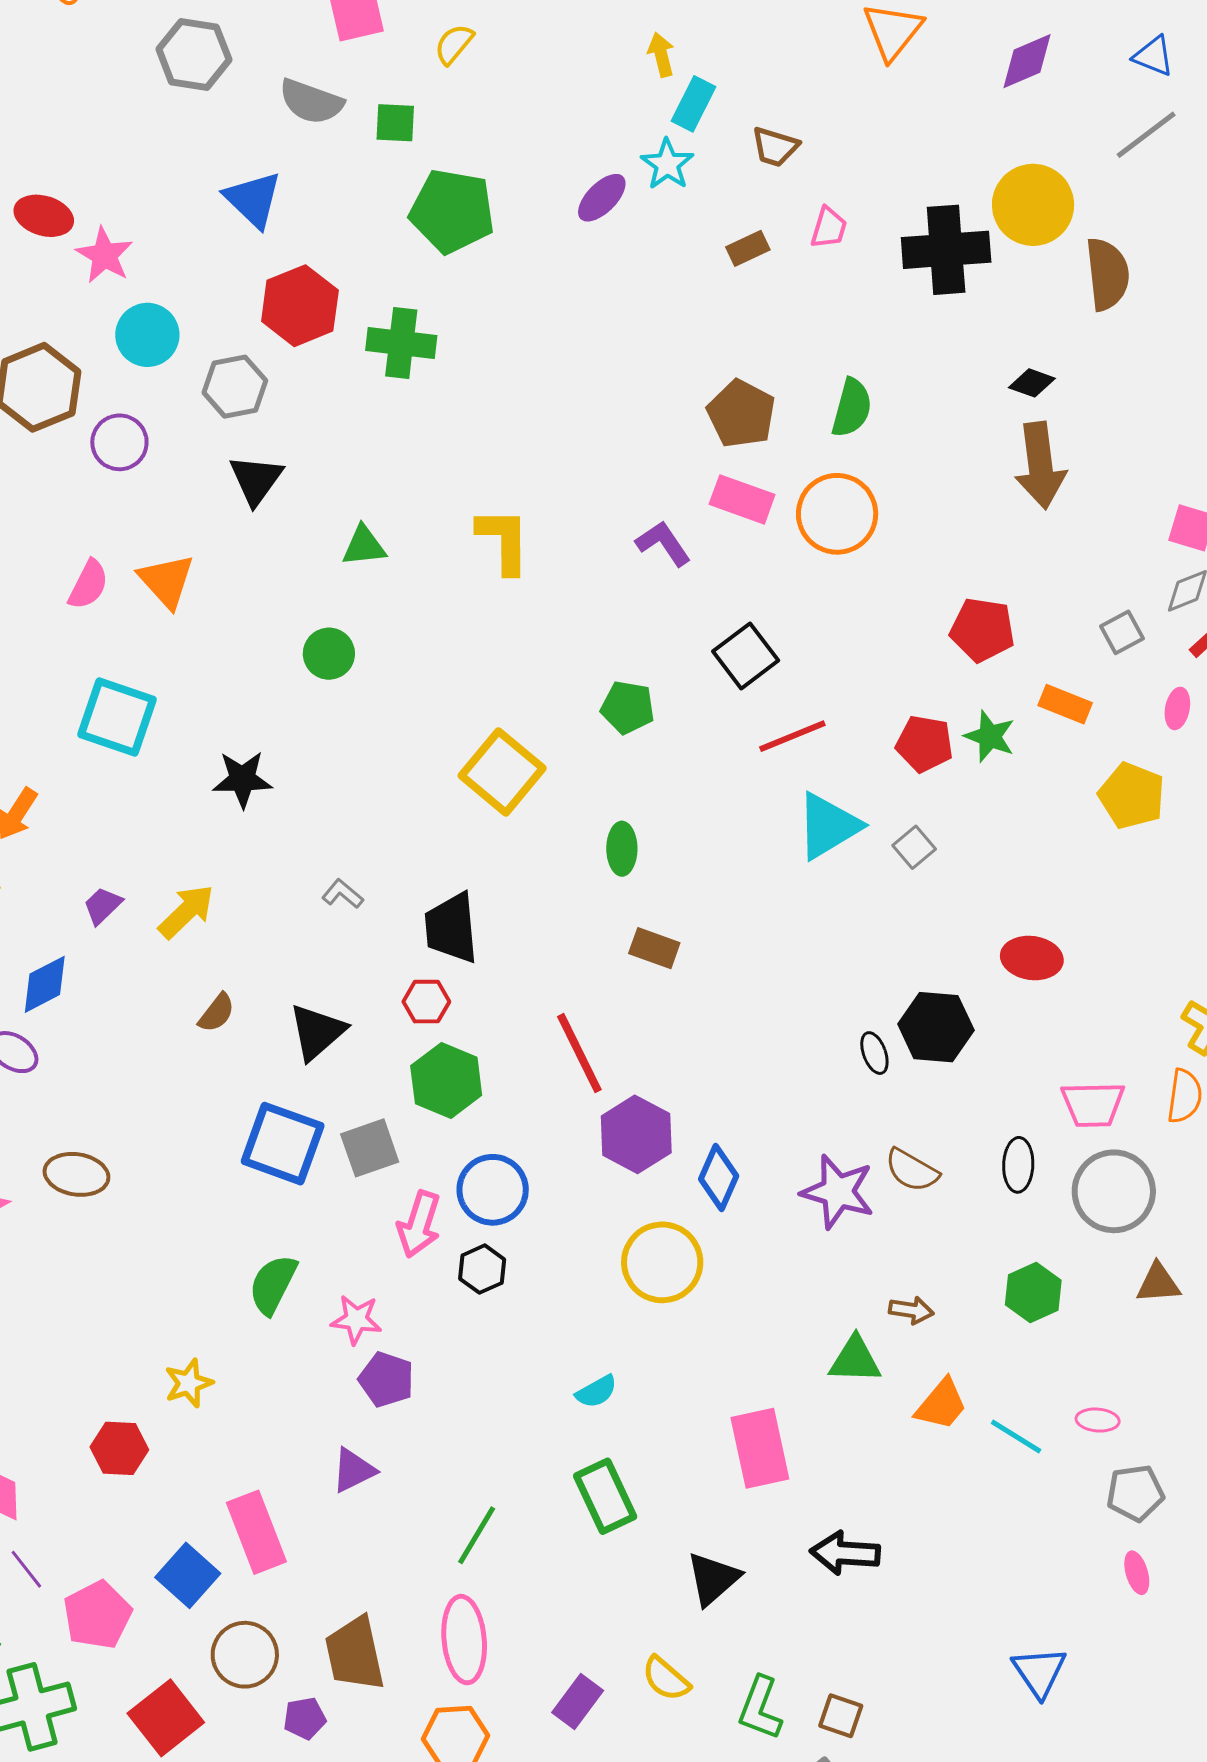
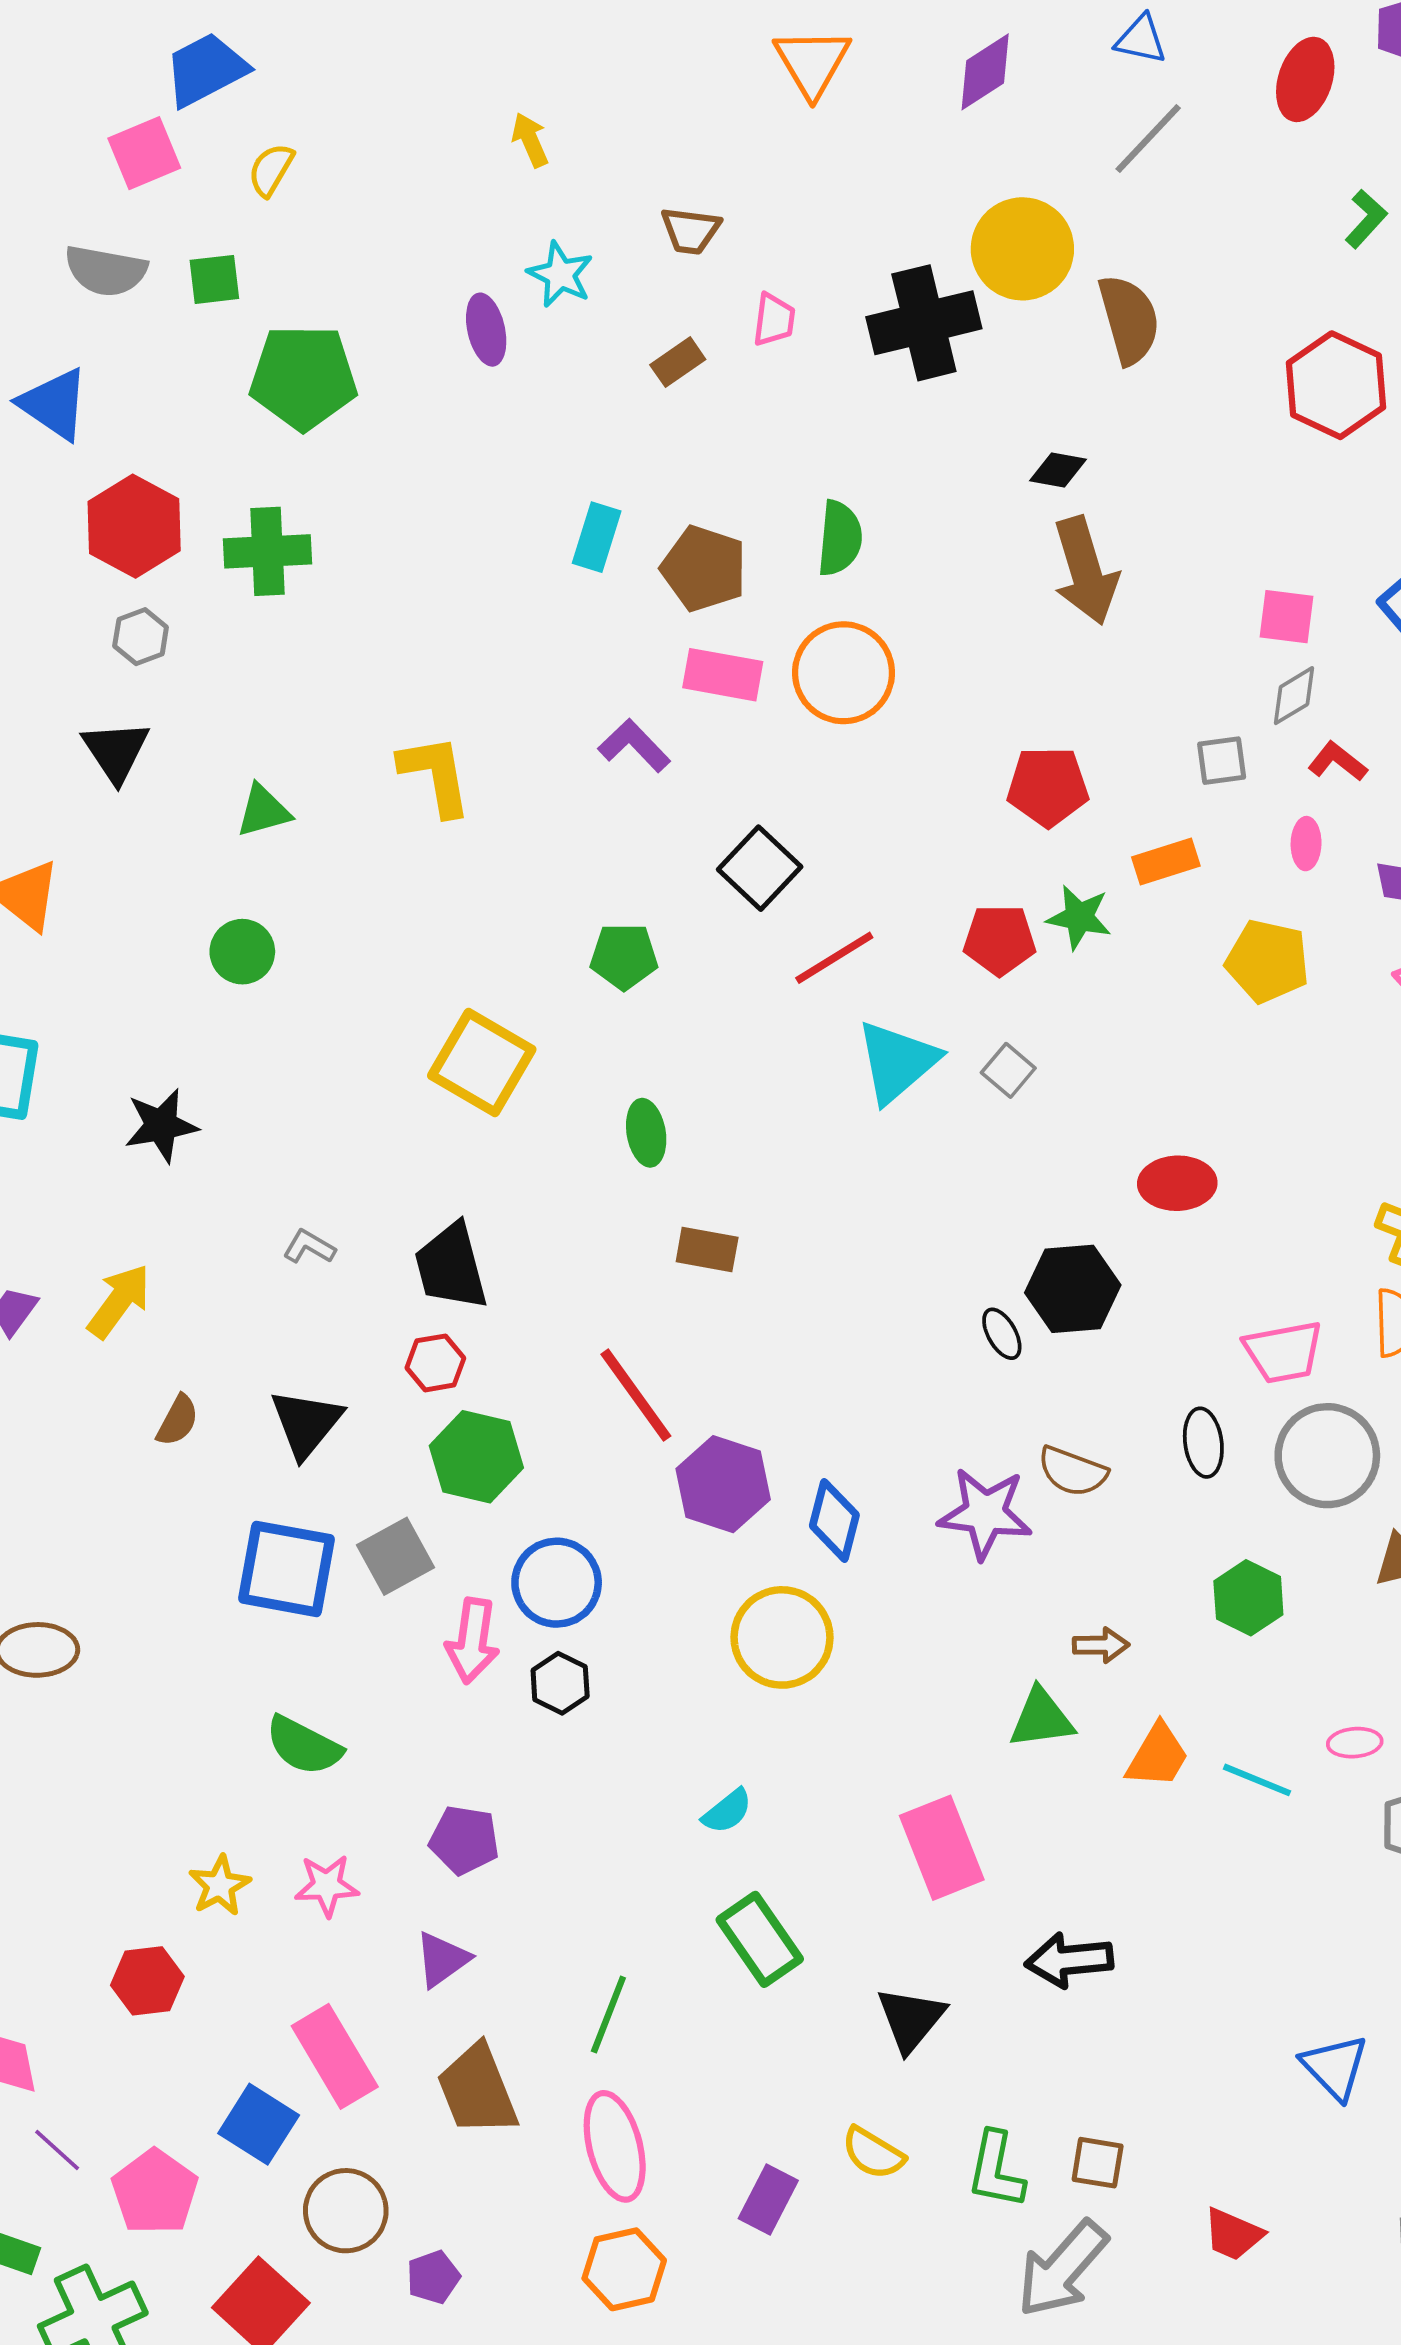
cyan rectangle: (694, 104) -> (597, 537), moved
purple ellipse: (602, 198) -> (486, 330), turned -48
gray hexagon: (235, 387) -> (141, 637), moved, size x0.7
gray square: (1122, 632) -> (1222, 761), turned 30
orange rectangle: (1065, 704) -> (1166, 861), turned -30
green semicircle: (273, 1284) -> (304, 1746), turned -80
pink star: (356, 1320) -> (327, 1886), moved
brown trapezoid: (355, 1654) -> (477, 2090), moved

